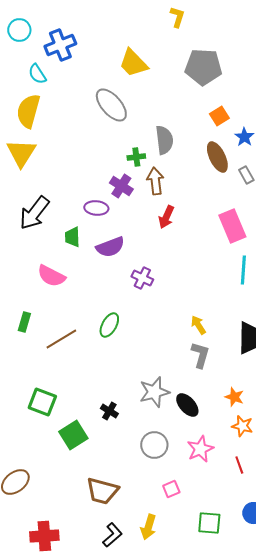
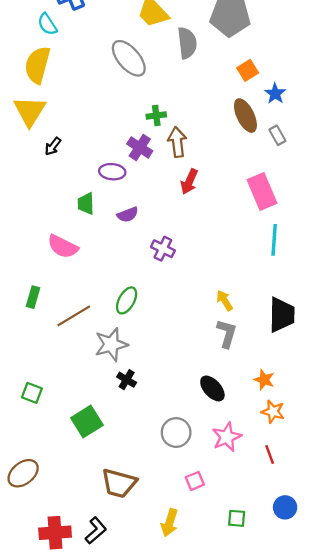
gray semicircle: (164, 140) -> (187, 43), moved
black arrow: (34, 213) -> (53, 146), moved, size x0.5
purple semicircle: (110, 247) -> (128, 215), size x0.7
gray star: (154, 392) -> (111, 344), moved
green square: (42, 402) -> (32, 393), moved, size x0.7
black cross: (109, 411) -> (127, 380), moved
green square: (209, 523) -> (237, 518), size x0.7
black L-shape: (112, 535) -> (96, 530), moved

